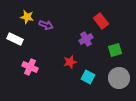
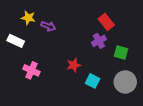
purple cross: (86, 39) -> (99, 41), moved
green square: (115, 50) -> (121, 52), turned 32

